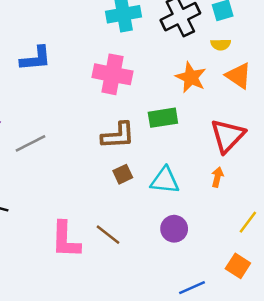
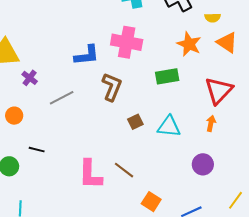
blue L-shape: (36, 59) -> (87, 55), moved
brown L-shape: (118, 136) -> (112, 87), moved, turned -64
yellow line: (248, 222) -> (236, 200), moved
purple circle: (174, 229) -> (203, 164), moved
orange square: (238, 266) -> (151, 202), moved

